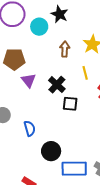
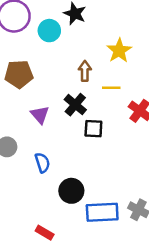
brown arrow: (65, 49) -> (85, 71), moved
yellow line: (85, 73) -> (111, 88), turned -72
purple triangle: (29, 80) -> (40, 115), moved

